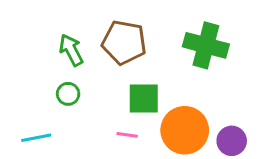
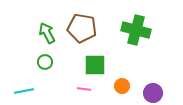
orange circle: (185, 130) -> (122, 86), size x0.5

